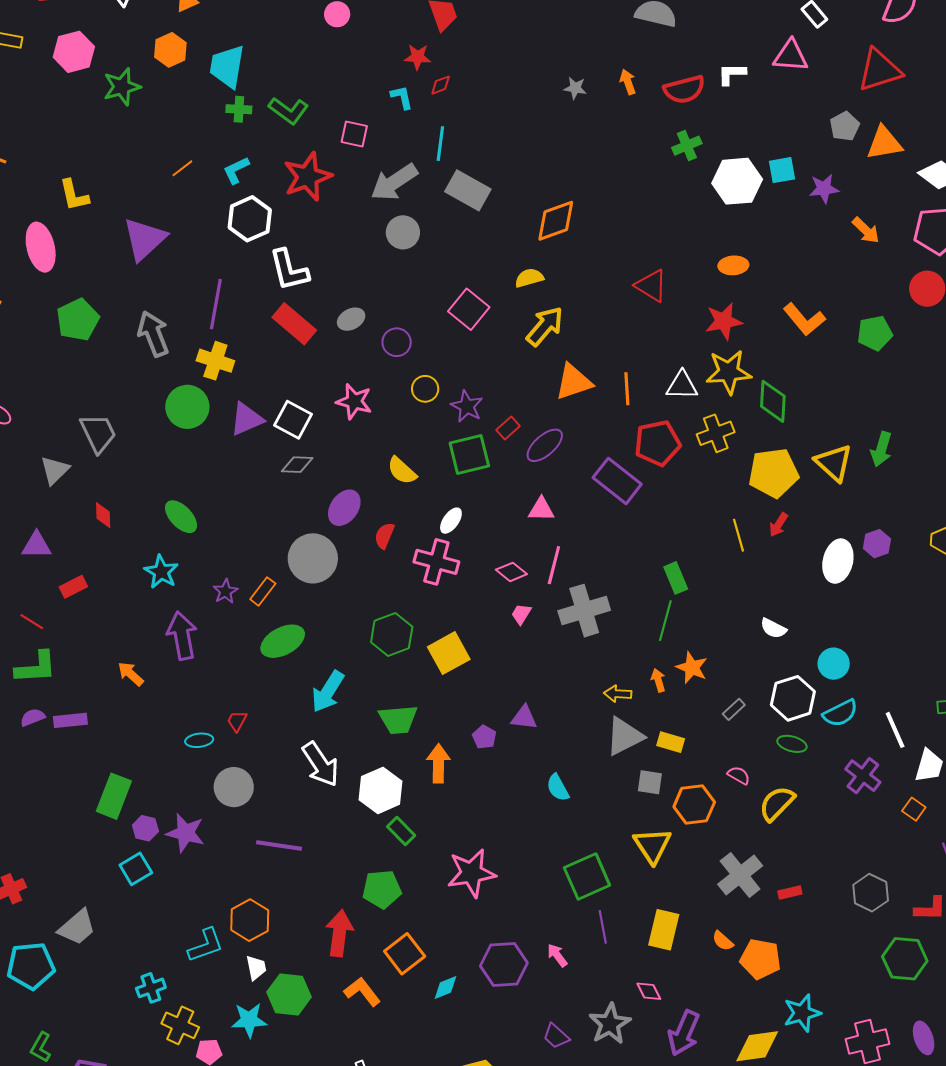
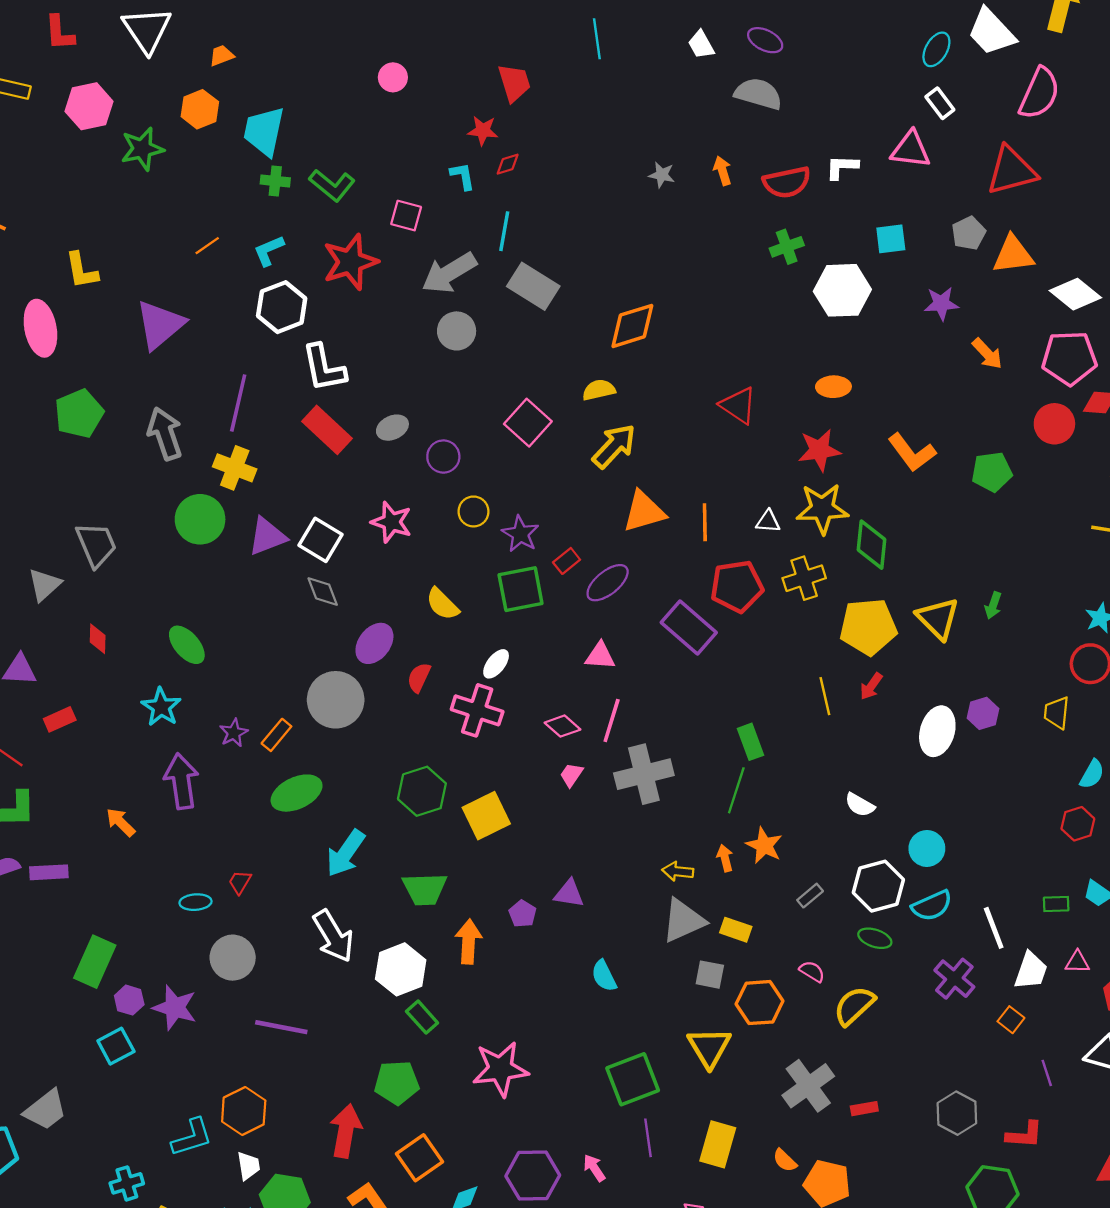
cyan square: (782, 170) -> (891, 239), moved
white triangle: (682, 385) -> (768, 521), size x0.7
green arrow: (881, 449) -> (993, 605), size x0.7
gray diamond: (297, 465) -> (323, 591), turned 64

